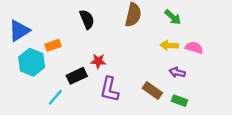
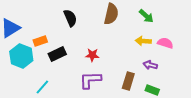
red star: (98, 61) -> (92, 55), moved
black rectangle: (77, 76) -> (57, 54), moved
purple L-shape: (109, 89) -> (90, 80), turned 75
brown rectangle: (152, 90) -> (128, 81), turned 72

